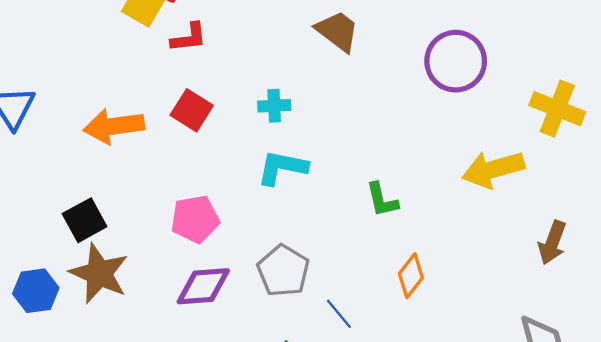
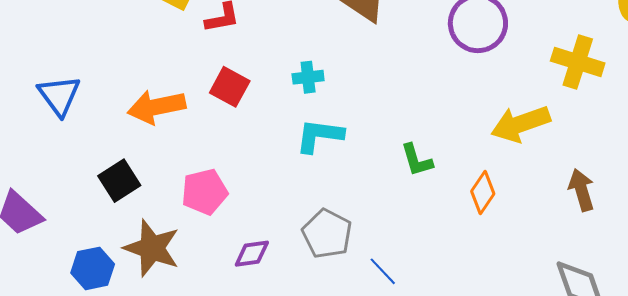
pink pentagon: (195, 219) -> (205, 192), moved
black square: (85, 220) -> (119, 181), moved
brown arrow: (552, 243) -> (581, 190), turned 147
orange diamond: (411, 276) -> (483, 193), moved
purple diamond: (203, 286) -> (252, 254), size x0.7

